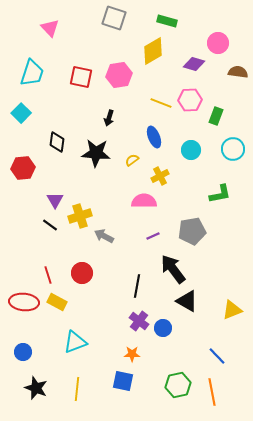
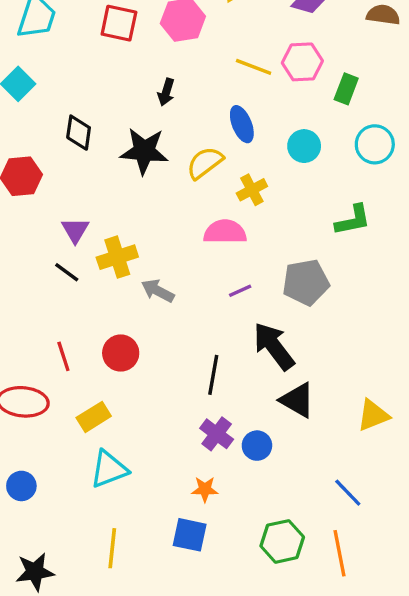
yellow semicircle: (132, 160) -> (205, 163), size x1.6
yellow rectangle: (57, 302) -> (94, 417), moved, turned -60
black star: (36, 388) -> (35, 572), moved, turned -30

